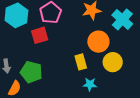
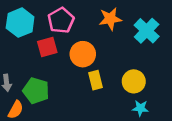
orange circle: (98, 42) -> (83, 54), moved
cyan star: (90, 84) -> (140, 108), moved

